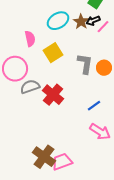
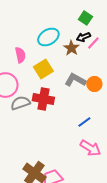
brown star: (81, 22) -> (71, 48), moved
gray L-shape: (85, 64) -> (75, 80), turned -70
red cross: (53, 95) -> (43, 99), moved, turned -30

